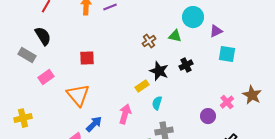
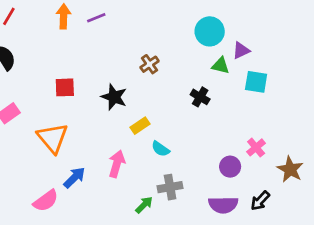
green triangle: (175, 36) -> (221, 66), moved
black cross: (186, 65) -> (200, 97), turned -32
black star: (159, 71) -> (114, 97), moved
brown star: (252, 95) -> (290, 169), moved
cyan semicircle: (157, 103) -> (160, 149), turned -72

